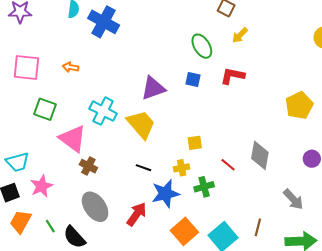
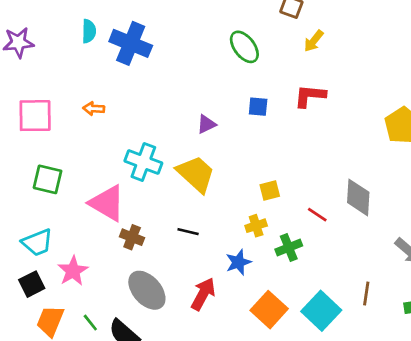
green ellipse: (202, 46) -> (244, 47), moved
purple triangle: (153, 88) -> (206, 124), size x0.6
green square: (45, 109) -> (48, 179), moved
black line: (143, 168) -> (188, 232), moved
blue star: (165, 194) -> (238, 262), size x0.7

